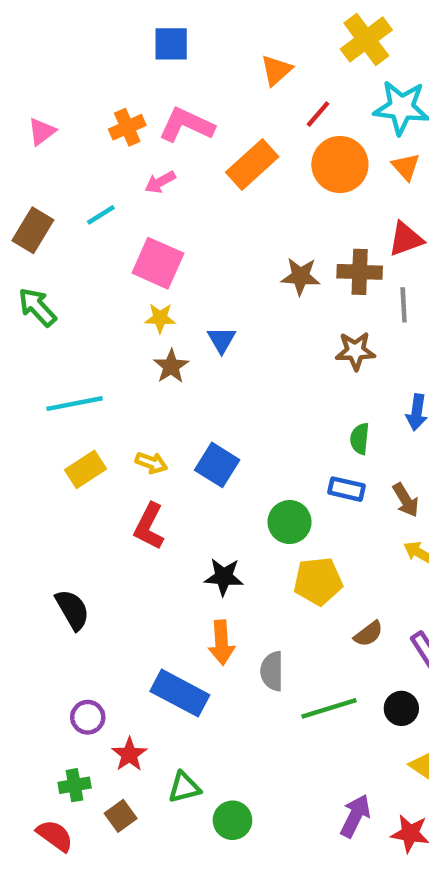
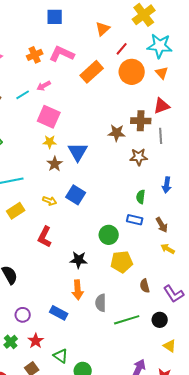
pink arrow: (160, 182) -> (44, 86), moved
brown star: (300, 276) -> (117, 133), moved
blue triangle: (222, 340) -> (78, 152), size x1.5
yellow arrow: (151, 463) -> (50, 201), moved
blue square: (217, 465) -> (76, 195), moved
brown semicircle: (368, 634) -> (145, 286), turned 112
blue rectangle: (180, 693) -> (59, 313), size x0.7
purple circle: (88, 717) -> (23, 315), moved
green cross: (75, 785) -> (11, 342), moved, turned -32
green triangle: (184, 787) -> (61, 356), turned 49

